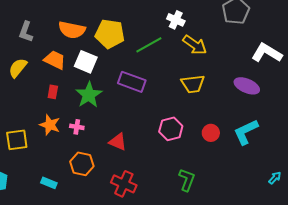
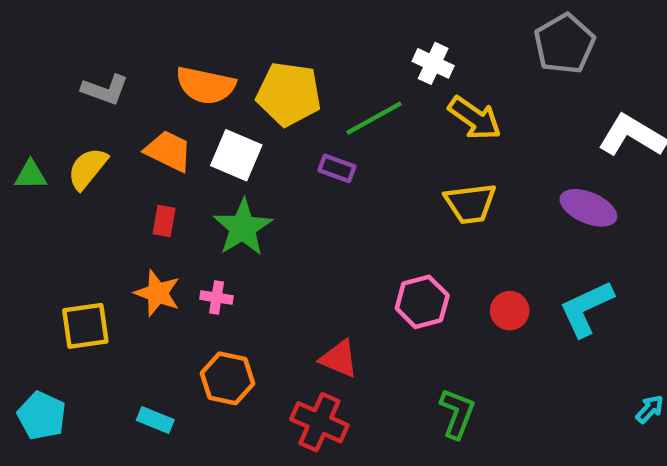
gray L-shape: (26, 32) -> (105, 90), turned -90
purple rectangle: (132, 82) -> (337, 168), moved, size x0.6
red triangle: (118, 142) -> (339, 359), moved

